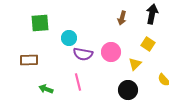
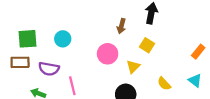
brown arrow: (122, 18) -> (121, 26), moved
green square: (40, 23) -> (28, 39), moved
purple semicircle: (83, 54) -> (49, 69), moved

